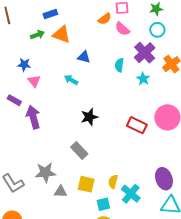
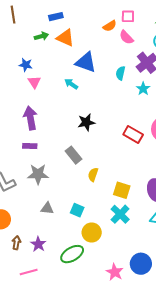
blue triangle: (84, 57) -> (86, 62), size x1.6
purple rectangle: (14, 100) -> (30, 146), moved, turned -32
yellow semicircle: (113, 182) -> (93, 175), moved
yellow square: (86, 184) -> (122, 190), moved
gray triangle: (61, 192) -> (47, 208), moved
cyan cross: (131, 194) -> (120, 214), moved
cyan square: (103, 204) -> (77, 210), moved, turned 32

